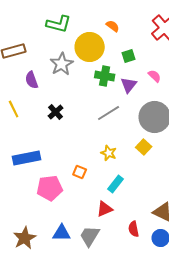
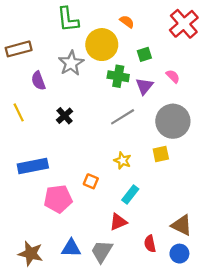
green L-shape: (59, 24) -> (68, 19), turned 70
yellow square: (144, 147) -> (161, 154), turned 35
brown star: (25, 238) -> (31, 254), turned -30

